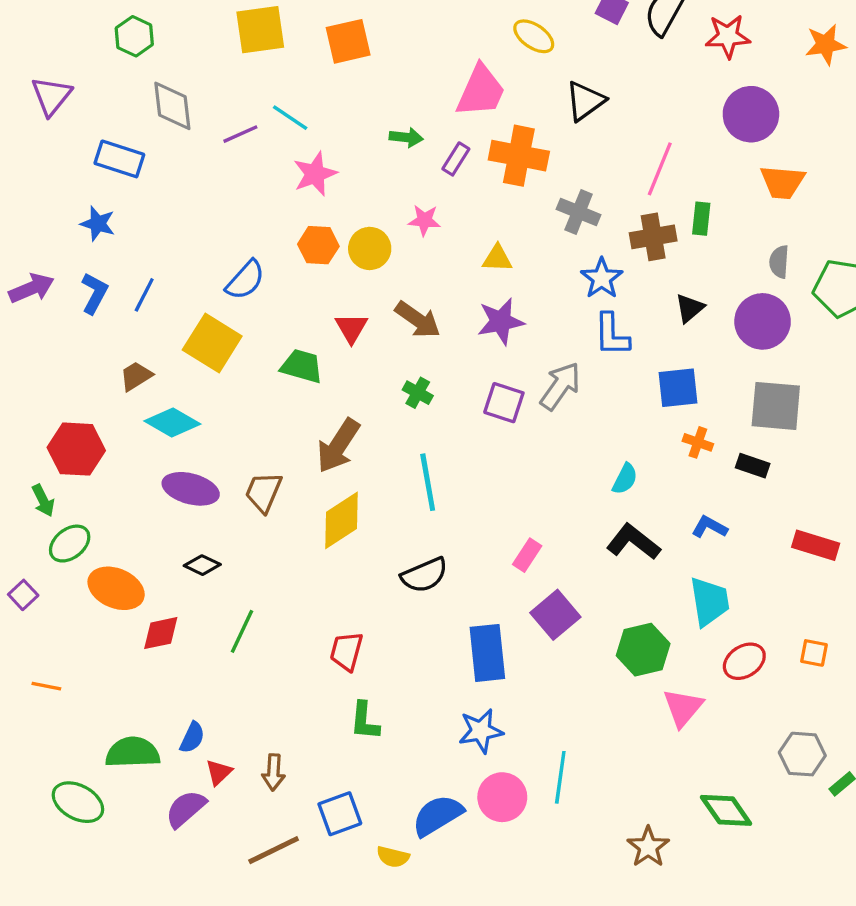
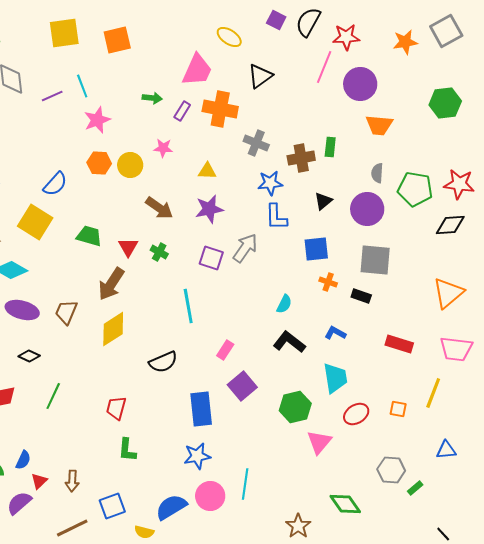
cyan line: (290, 118) -> (82, 86), turned 35
pink line: (660, 169) -> (324, 67), moved
blue star: (602, 278) -> (270, 183), turned 30
red triangle: (351, 328) -> (128, 247), moved
cyan line: (428, 482) -> (188, 306), moved

